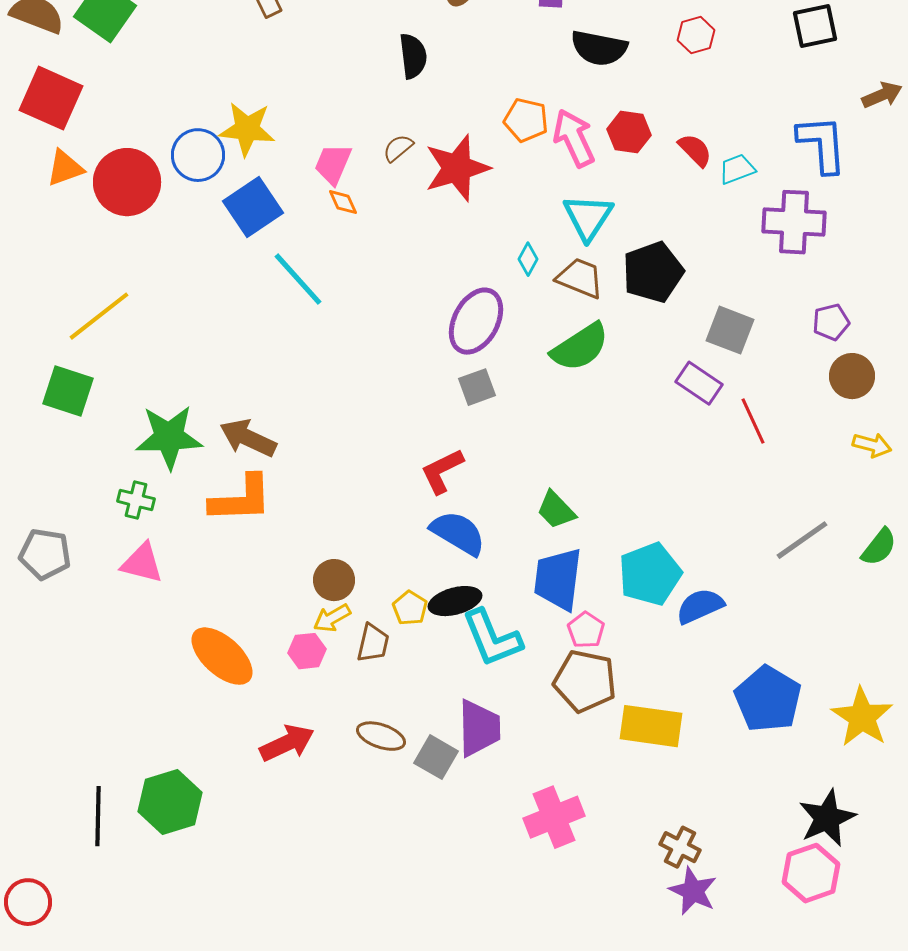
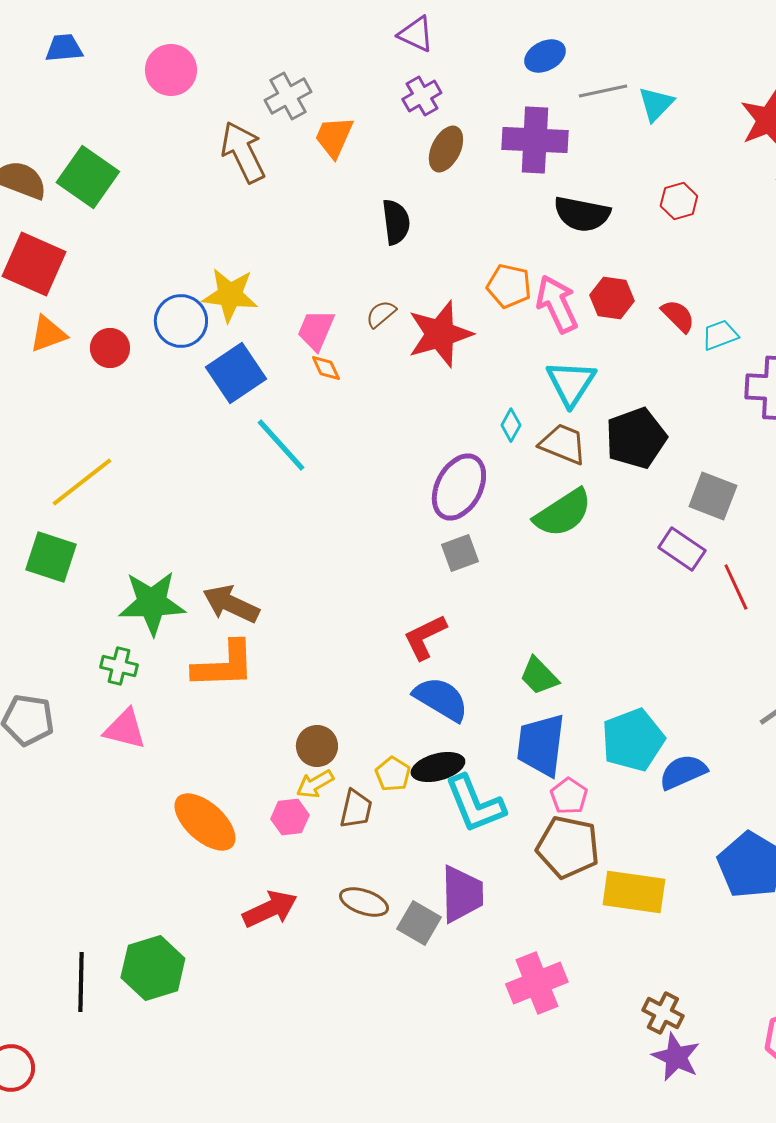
red circle: (127, 182) -> (110, 348), size x0.6

